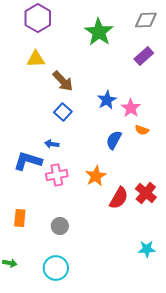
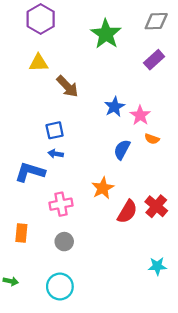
blue square: (63, 112) -> (55, 130), moved, turned 36
pink cross: (57, 175) -> (61, 204), moved

